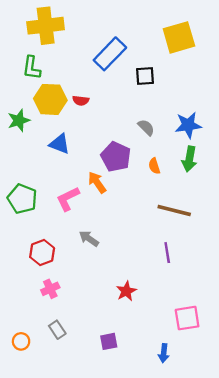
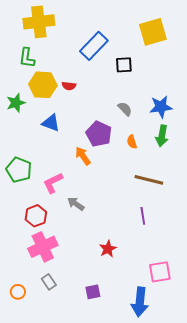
pink L-shape: (68, 199) -> (53, 183), moved
pink cross: (50, 289) -> (43, 247), size x1.8
blue arrow: (164, 353) -> (140, 302), size x1.8

